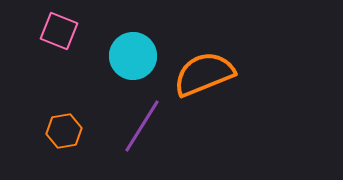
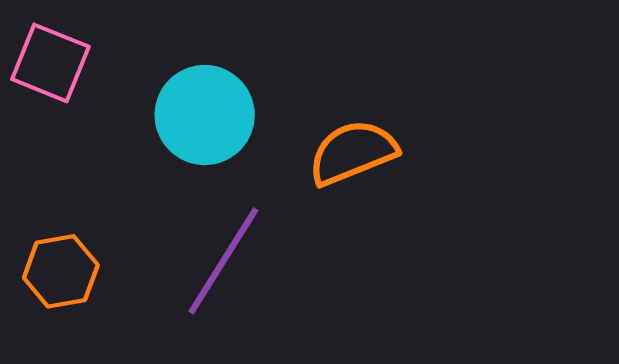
orange semicircle: (204, 74) -> (353, 153), size x0.7

